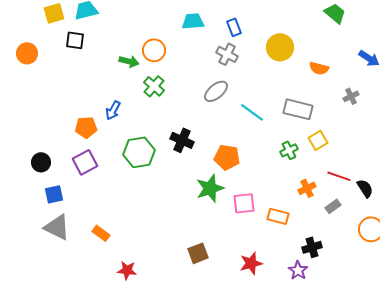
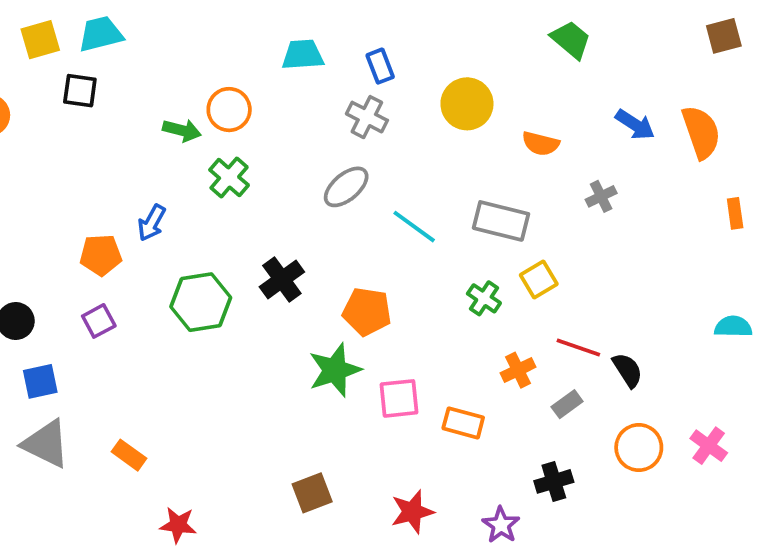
black cross: (182, 140) -> (282, 279), turned 30
green cross: (289, 150) -> (484, 298), turned -30
purple square: (85, 162) -> (99, 321), size x0.7
black cross: (312, 247) -> (554, 481), moved

